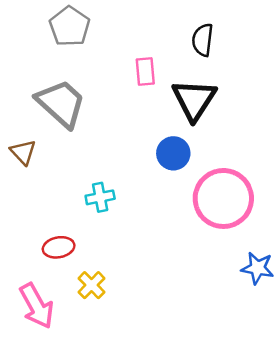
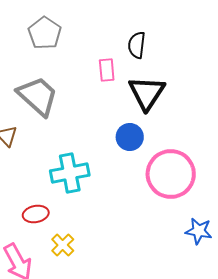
black semicircle: (203, 40) -> (137, 45), moved
cyan cross: (100, 197) -> (70, 173), size x1.6

